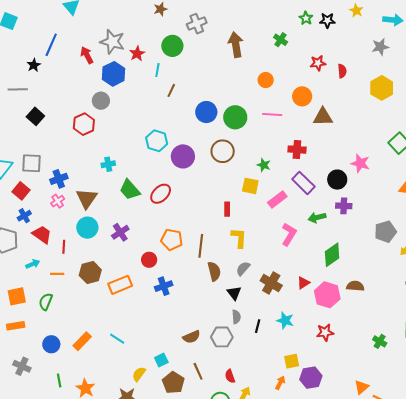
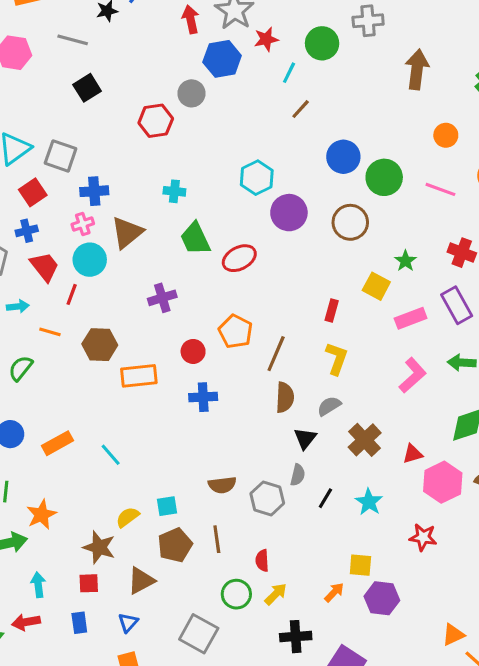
cyan circle: (87, 228) -> (90, 260), moved

